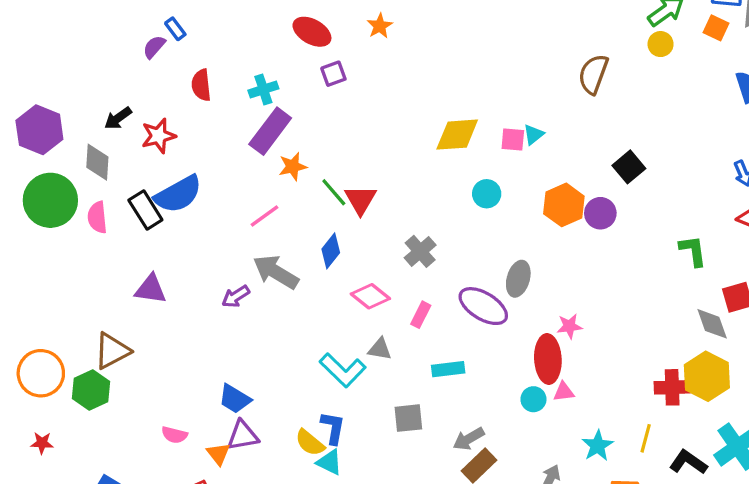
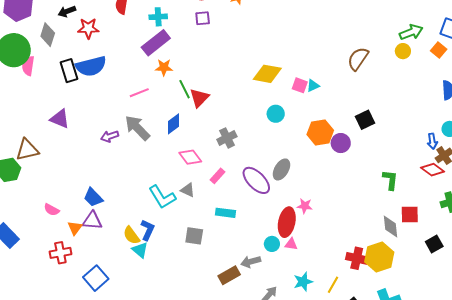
pink semicircle: (97, 217) -> (28, 66), moved
gray arrow: (469, 439) -> (251, 262), moved

